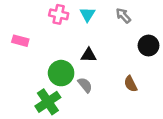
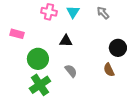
black circle: (149, 46) -> (118, 48), moved
black triangle: (89, 55) -> (66, 41), moved
green circle: (61, 73) -> (38, 59), moved

